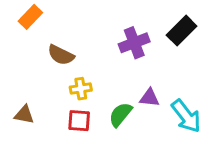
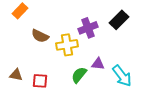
yellow cross: (81, 89) -> (67, 45), moved, size x1.5
red square: (79, 121) -> (40, 81), moved

